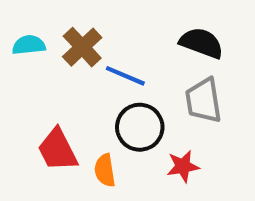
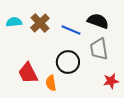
blue line: (125, 76) -> (71, 30), moved
red star: (183, 166) -> (111, 81), moved

